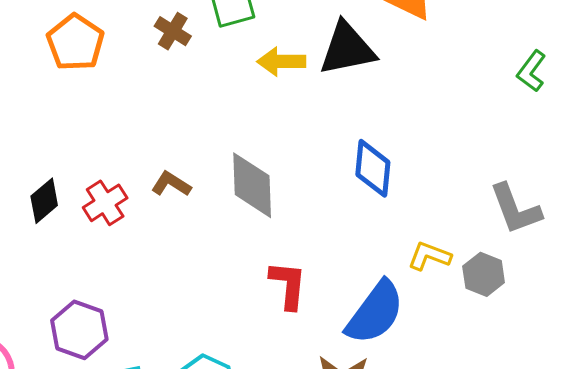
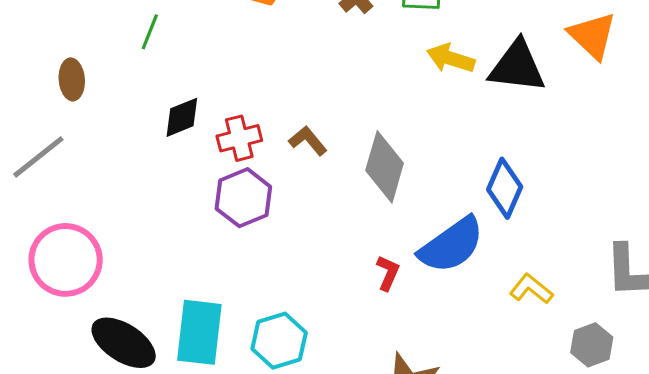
gray hexagon: (484, 274) -> (592, 345), moved
red L-shape: (288, 285) -> (388, 273), size x0.7
blue semicircle: (375, 313) -> (451, 245), moved
purple hexagon: (79, 330) -> (243, 198), moved

